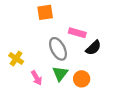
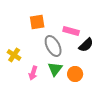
orange square: (45, 12) -> (37, 22), moved
pink arrow: (37, 78) -> (33, 73), turned 48

